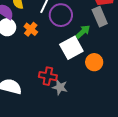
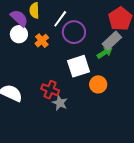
gray rectangle: (100, 17) -> (112, 41), turned 60
green arrow: (83, 32) -> (105, 53), moved

